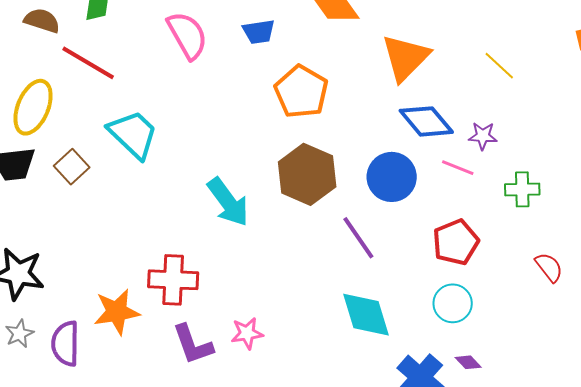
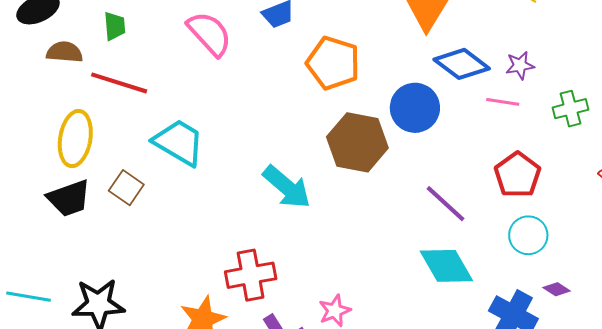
blue circle: (392, 177) -> (415, 108), moved
purple line: (358, 238) -> (446, 204), moved

